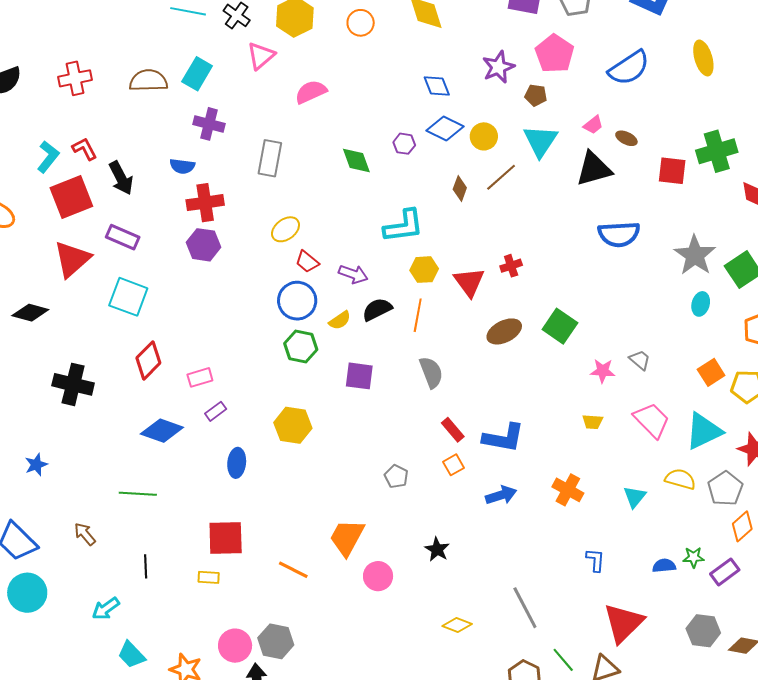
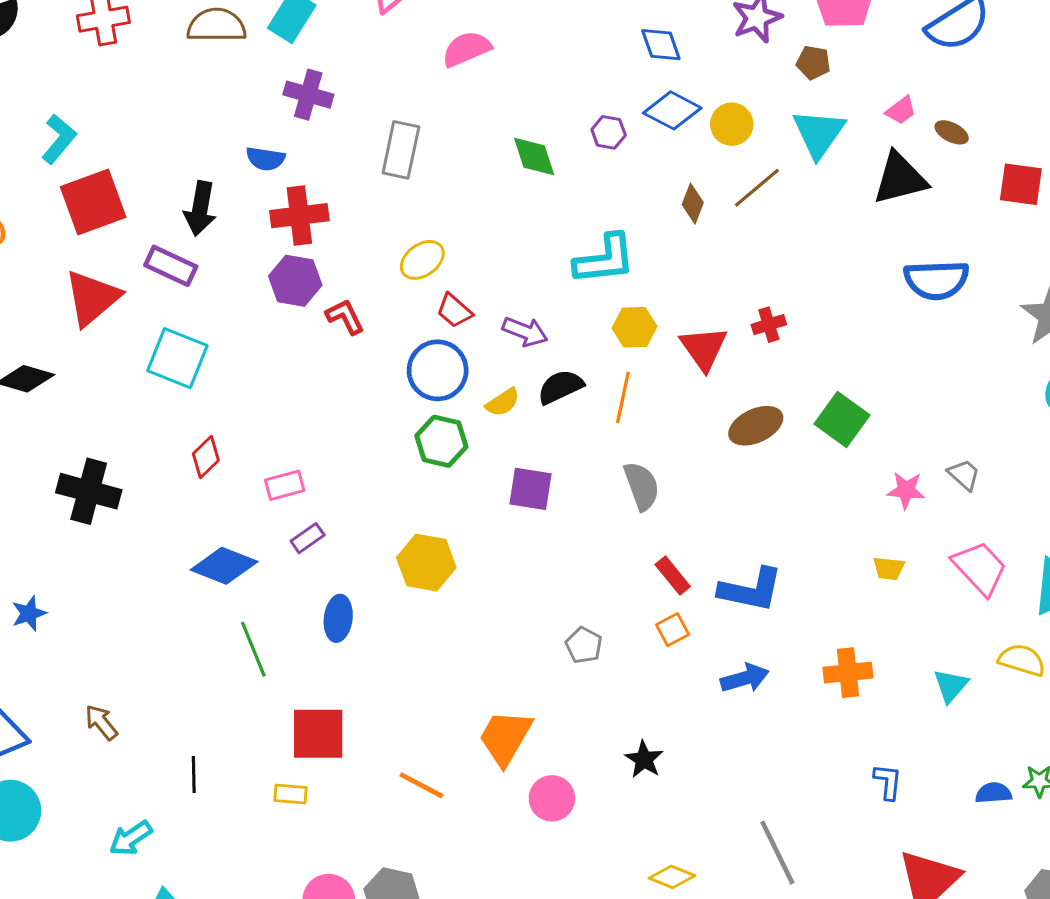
red L-shape: (85, 149) -> (345, 317), moved
black arrow: (121, 178) -> (200, 209), moved, turned 36
red diamond: (148, 360) -> (206, 457), size x0.7
orange cross: (568, 490) -> (848, 673), turned -36
green line: (138, 494) -> (253, 649), moved, turned 63

